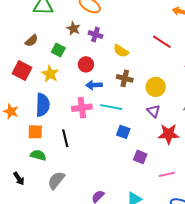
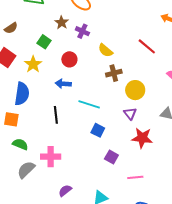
brown semicircle: (31, 41) -> (11, 28), moved
brown cross: (125, 78) -> (114, 73), moved, turned -35
blue arrow: (94, 85) -> (63, 84), moved
pink cross: (82, 108) -> (51, 157), moved
black line: (65, 138) -> (56, 115), moved
green semicircle: (38, 155) -> (20, 144), moved

